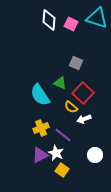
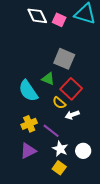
white diamond: (49, 20) -> (37, 16), turned -30
gray square: (76, 63) -> (64, 59), size x1.5
white star: (56, 153) -> (60, 149), moved
yellow square: (62, 170) -> (59, 168), moved

